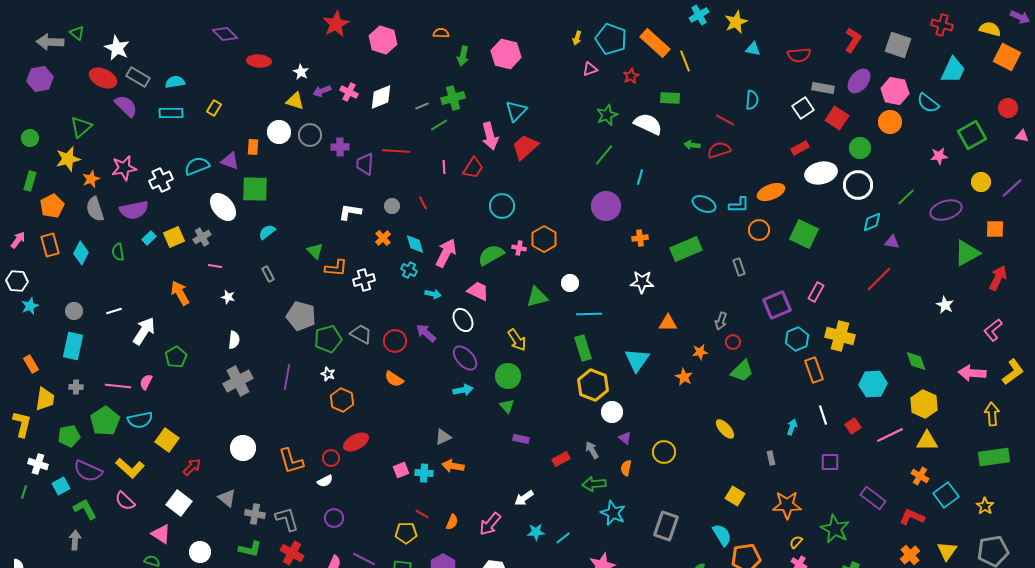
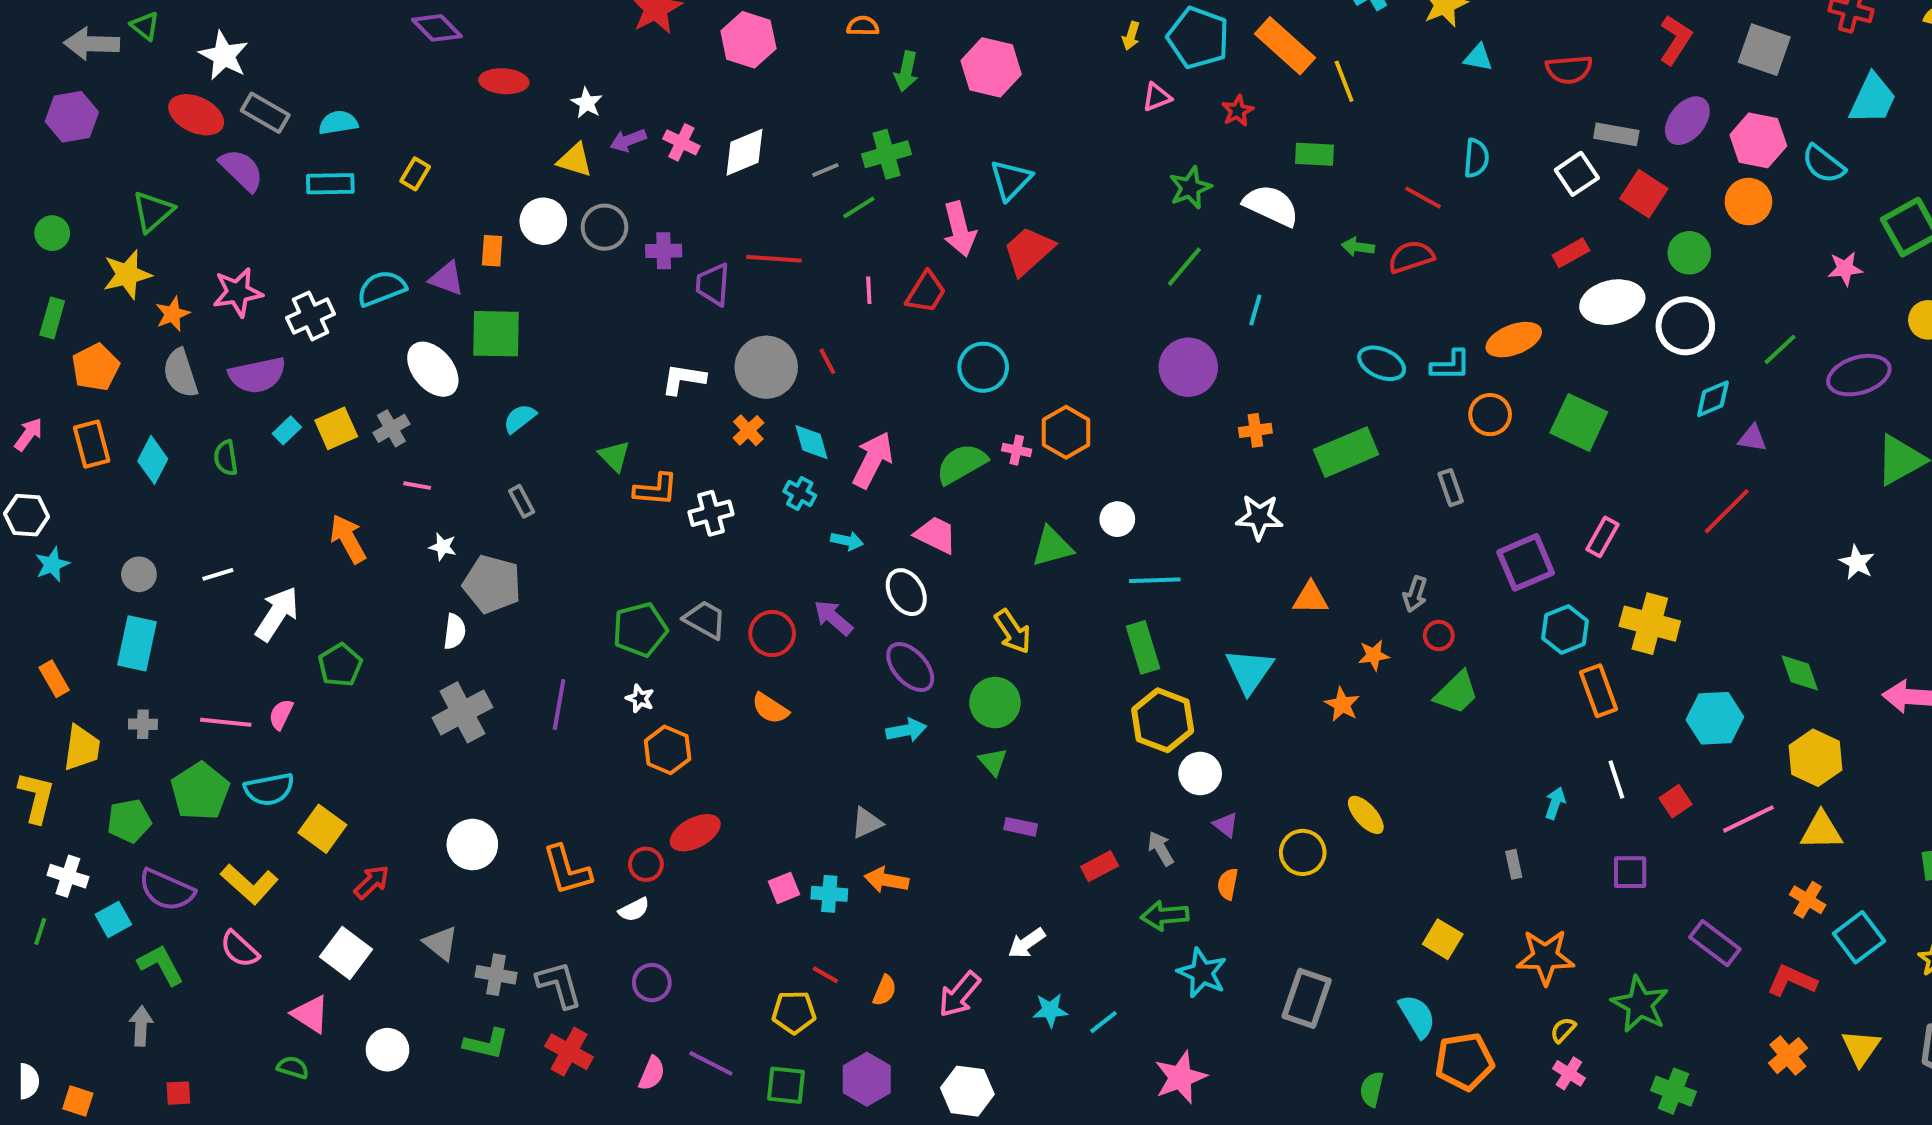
gray circle: (392, 206) -> (766, 367), size x2.0
gray pentagon: (301, 316) -> (492, 584), moved
yellow ellipse: (725, 429) -> (1366, 815), moved

